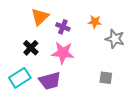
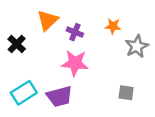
gray star: (115, 39) -> (137, 46), turned 30
black cross: (31, 48) -> (17, 44), moved

